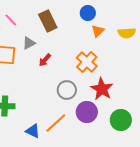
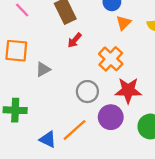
gray triangle: (29, 43) -> (43, 69), moved
red arrow: (45, 60) -> (75, 40), moved
red star: (102, 89) -> (128, 90), turned -30

